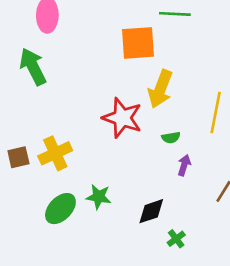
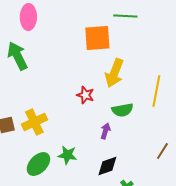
red star: (122, 118) -> (85, 95), size x0.6
green semicircle: (171, 138) -> (122, 110), size x1.5
purple arrow: (184, 165) -> (105, 131), moved

